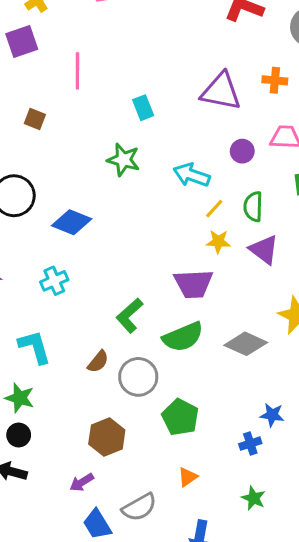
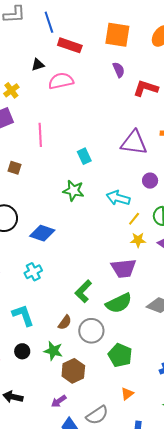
green star: (20, 398) -> (53, 351), moved
black circle: (19, 435) -> (22, 351), moved

